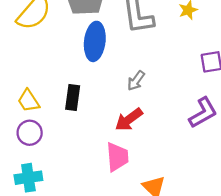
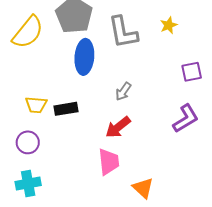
black rectangle: (73, 97) -> (66, 109), turned 75
yellow trapezoid: (28, 101) -> (36, 105), moved, turned -50

